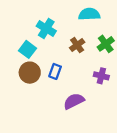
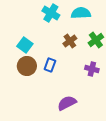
cyan cross: (46, 29) -> (51, 13), moved
purple semicircle: (74, 101) -> (67, 103), moved

